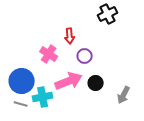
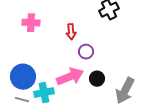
pink cross: (49, 54) -> (31, 23), moved, turned -30
gray arrow: (124, 95) -> (125, 91), size x1.5

